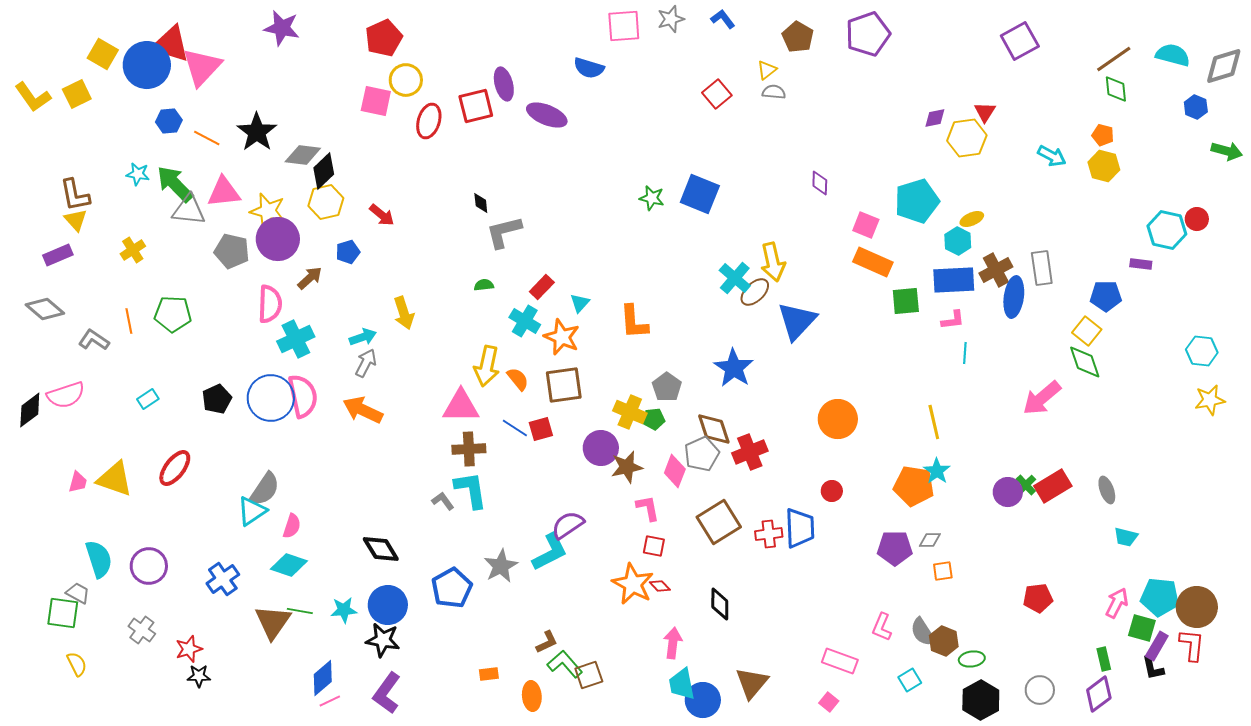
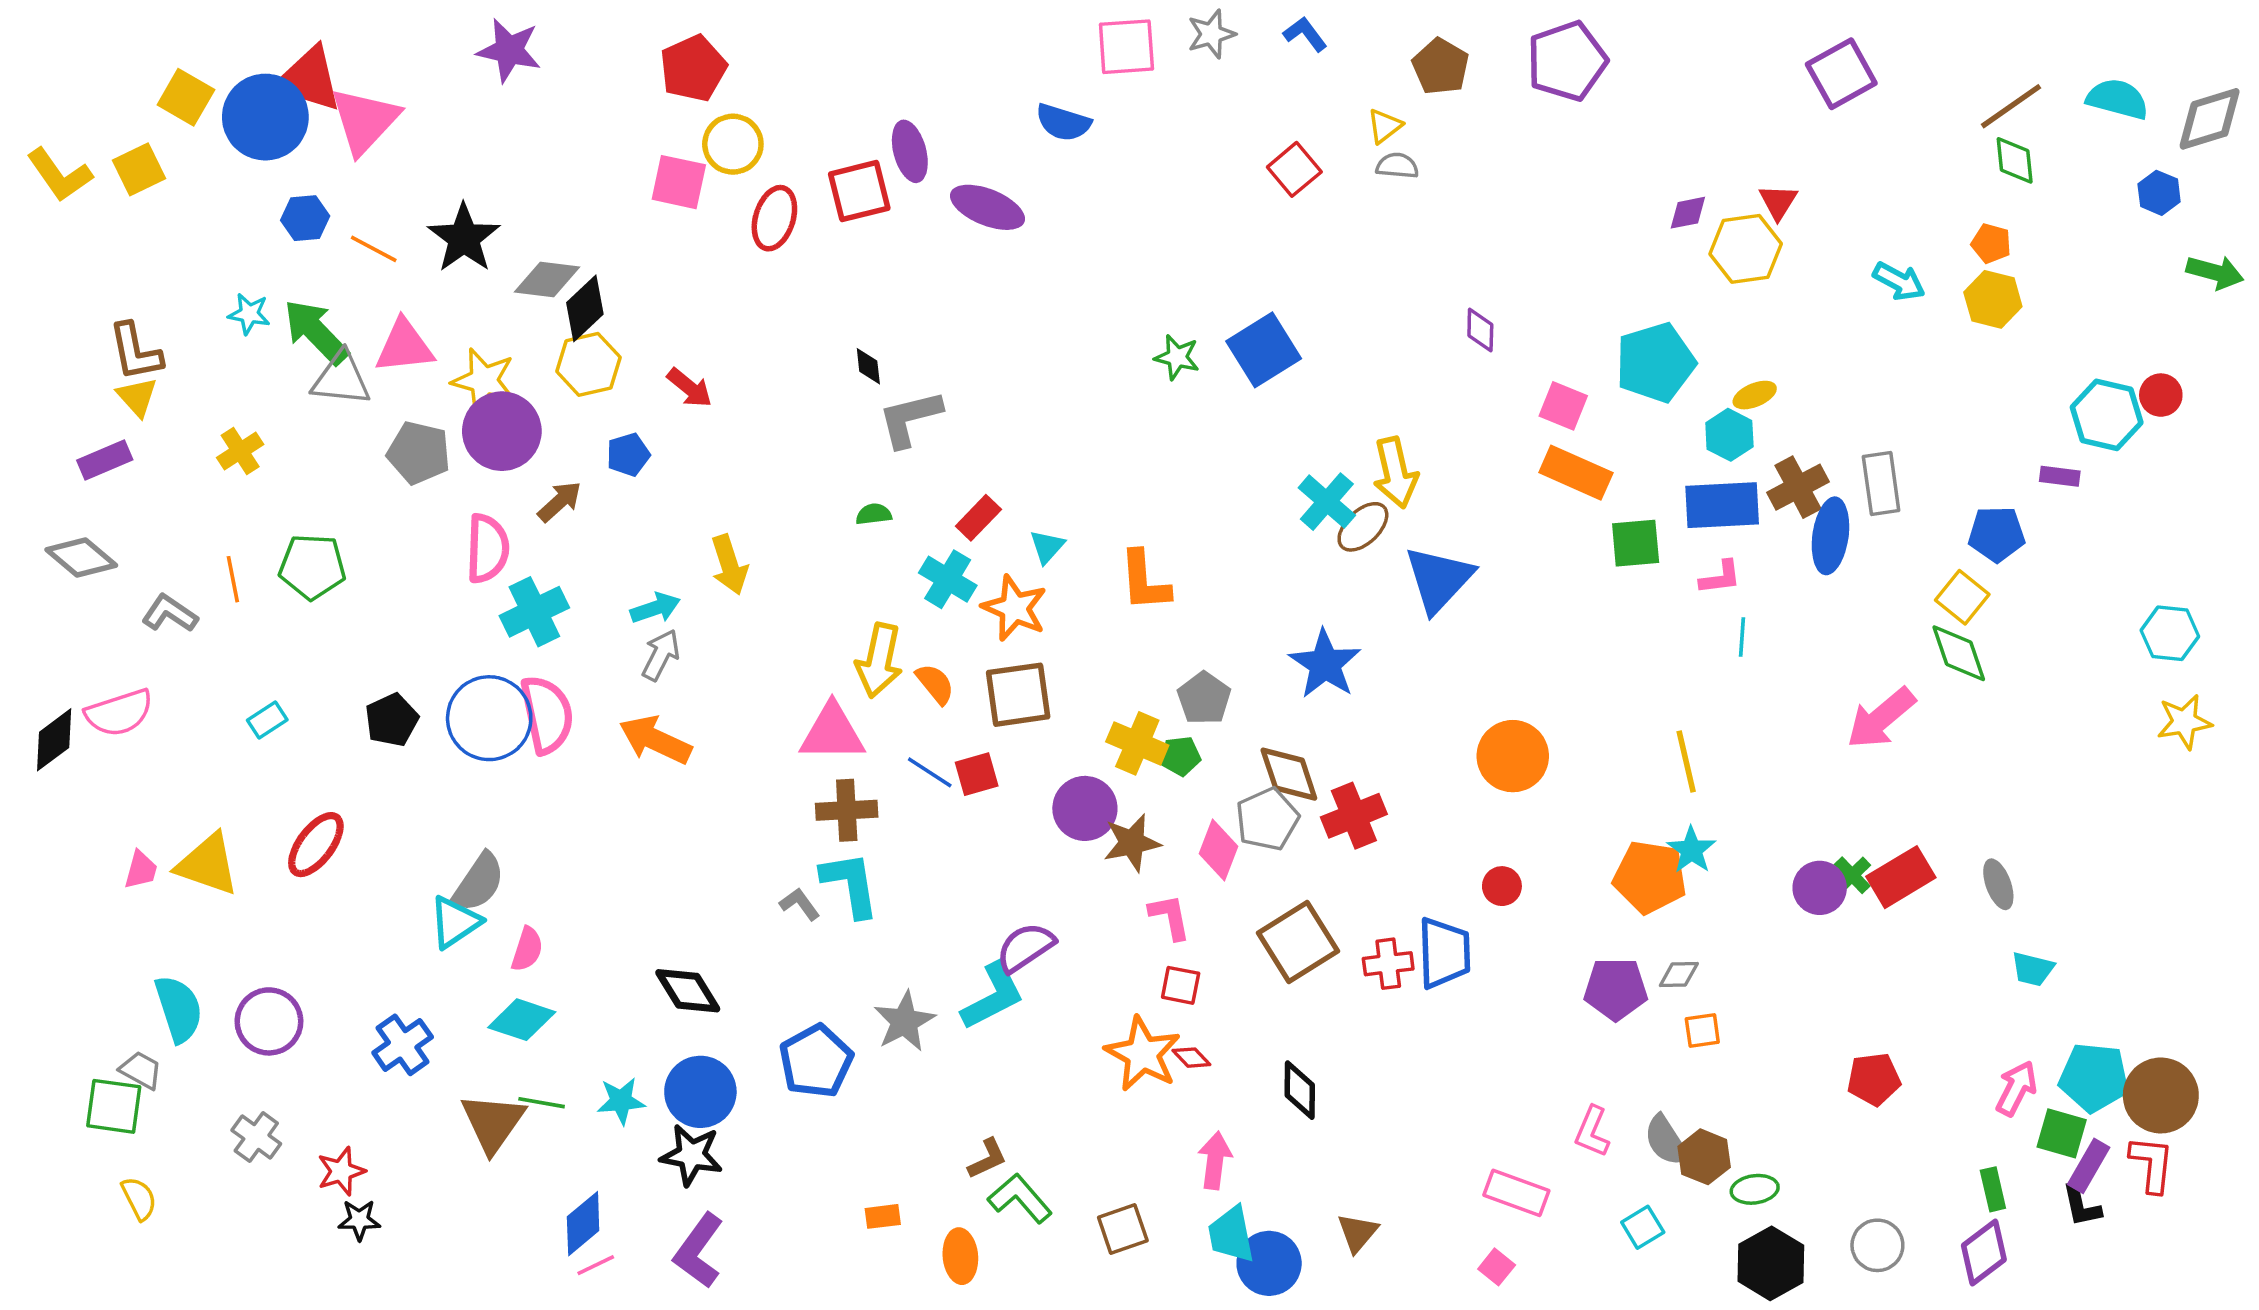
blue square: (700, 194) -> (1264, 350), turned 36
brown square: (589, 675) -> (1123, 1229), moved
brown triangle: (752, 683) -> (1358, 1233), size x0.7

